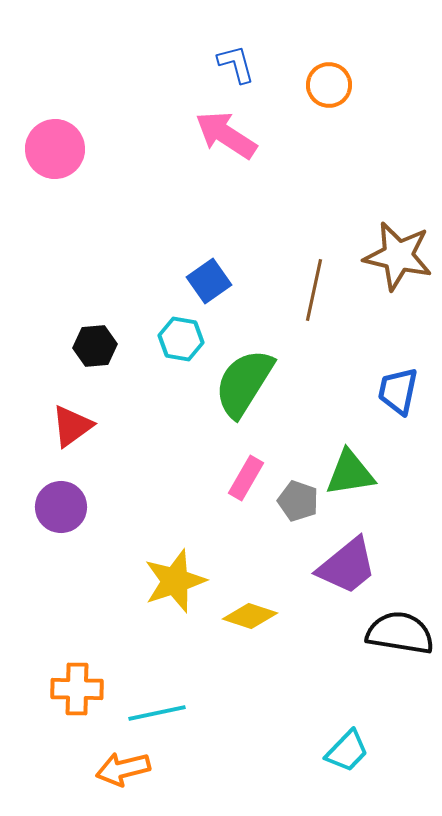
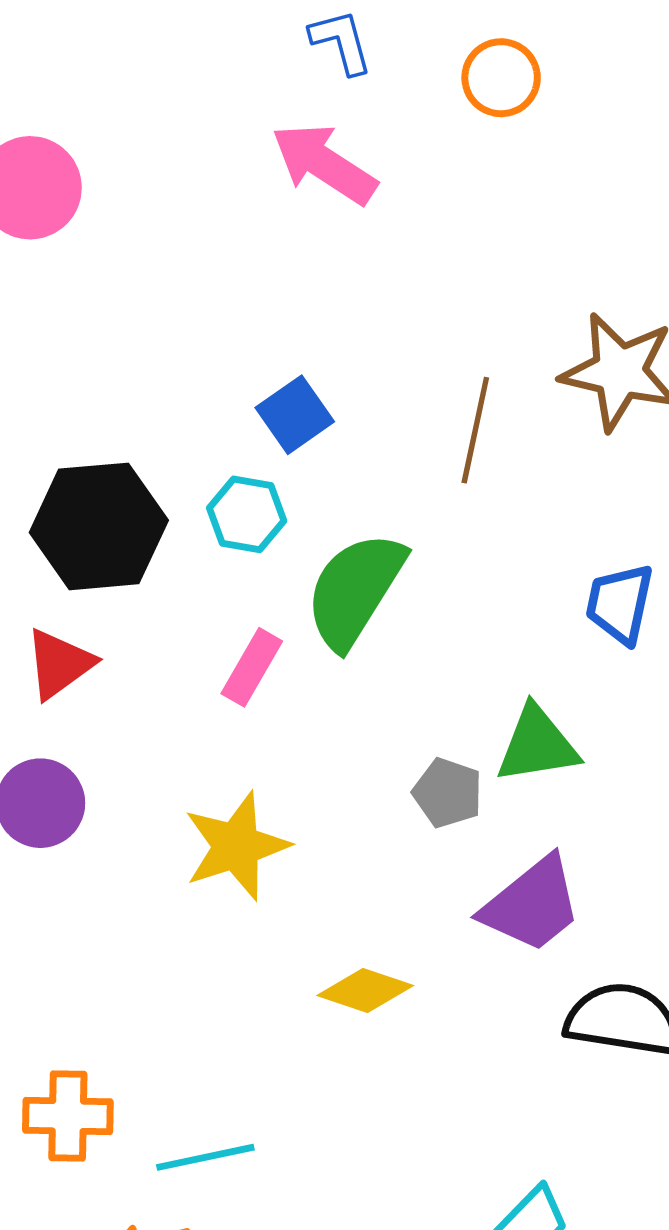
black hexagon: (95, 346) -> (99, 526), size x1.8
pink rectangle: (246, 478) -> (252, 667), moved
yellow star: (175, 581) -> (236, 846), moved

